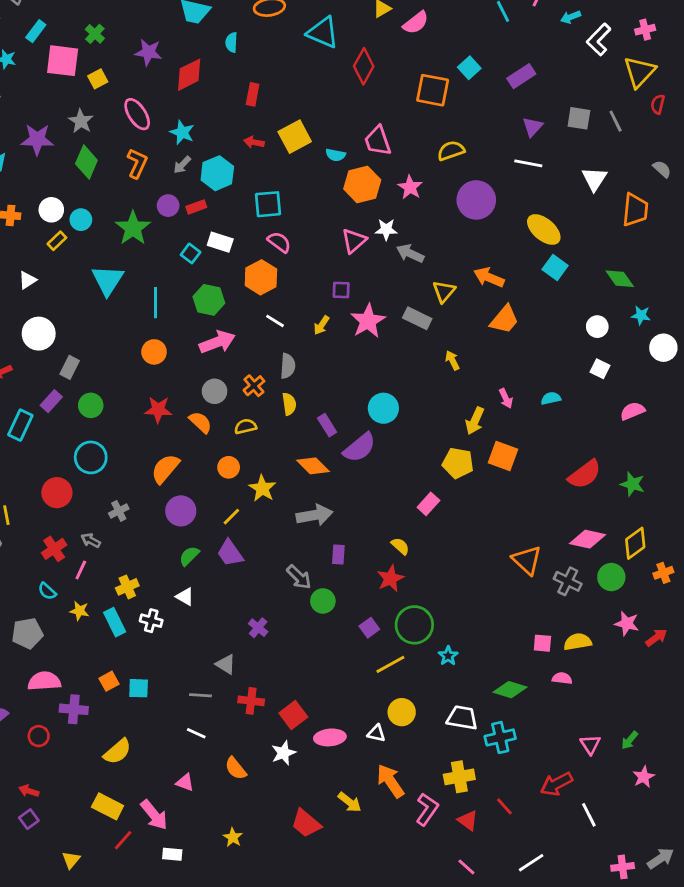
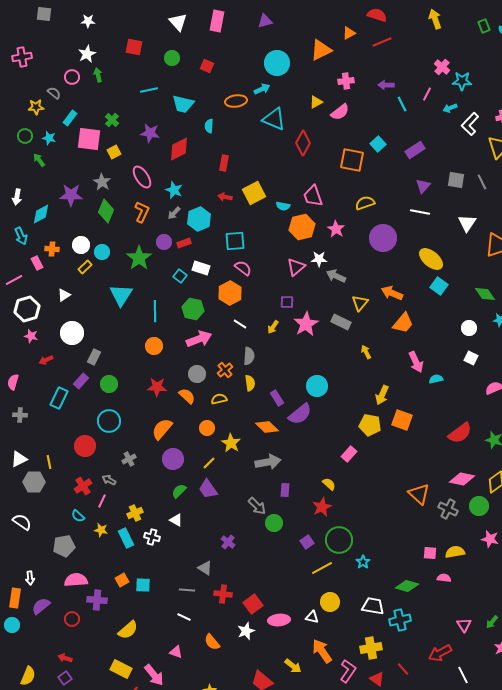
pink arrow: (506, 398) -> (416, 362), moved, size x1.5

